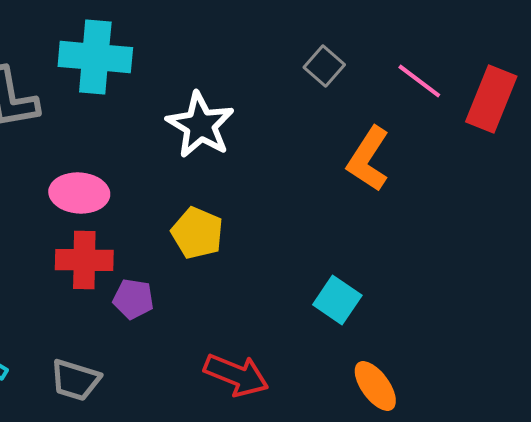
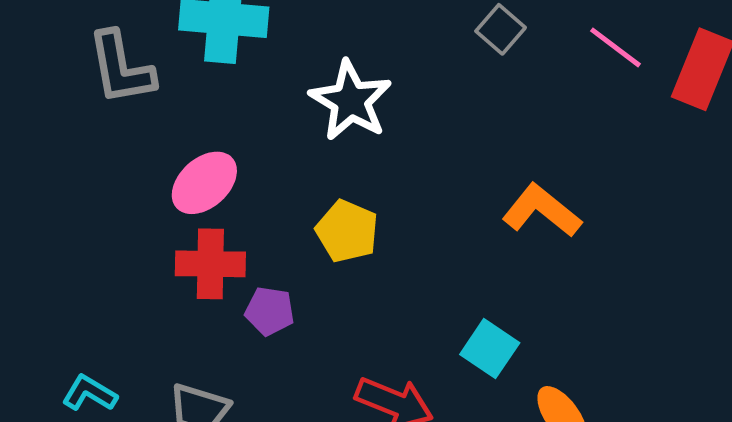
orange L-shape: (368, 159) -> (542, 211), moved, turned 96
pink ellipse: (79, 193) -> (204, 183), turned -46
cyan square: (337, 300) -> (490, 349), moved

